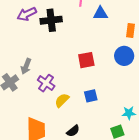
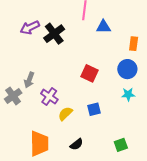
black cross: (51, 20) -> (54, 34), turned -30
red square: (86, 60) -> (90, 73), turned 36
cyan star: (129, 113) -> (128, 94), moved

